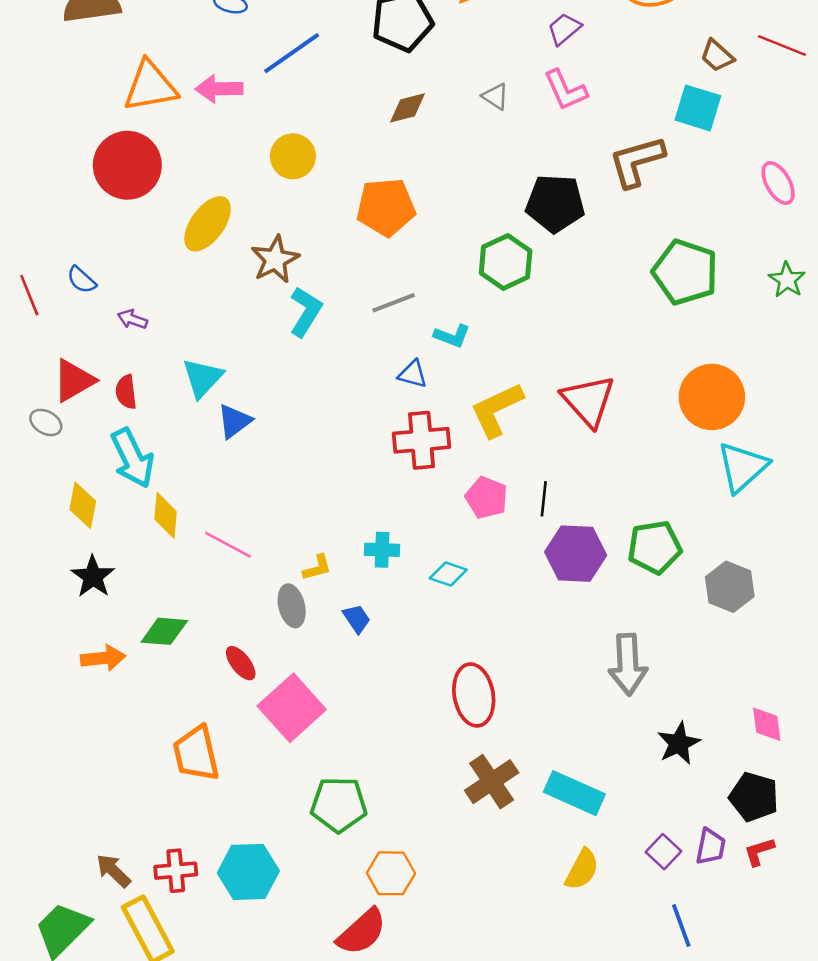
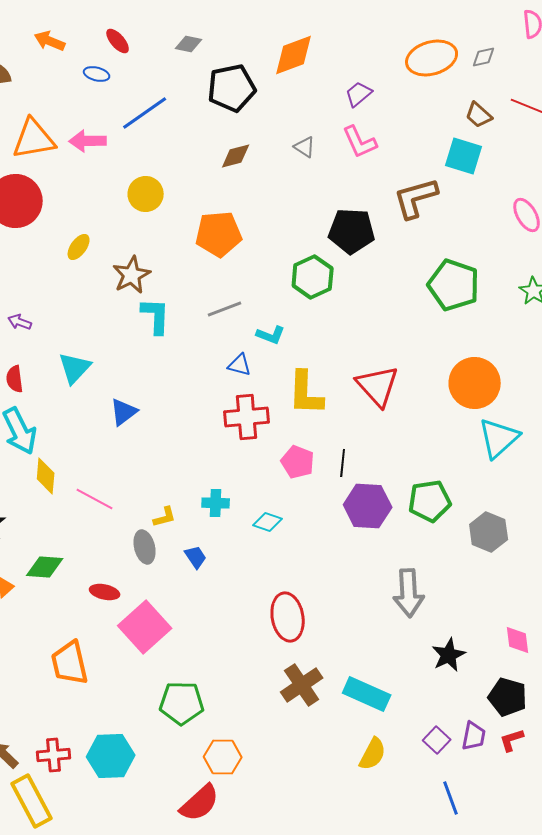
yellow ellipse: (208, 224) -> (79, 247), size x0.6
cyan L-shape: (306, 312) -> (156, 316), turned -30
yellow L-shape: (497, 410) -> (306, 393), turned -63
blue triangle: (234, 421) -> (124, 412), moved
red ellipse: (241, 663) -> (105, 592), turned -40

